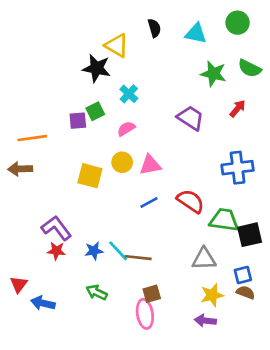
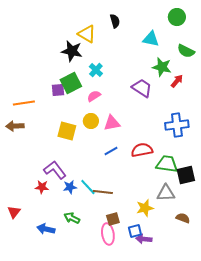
cyan triangle: (196, 33) -> (151, 39), moved
green star: (213, 74) -> (162, 67), moved
green square: (95, 111) -> (71, 83), size x1.5
red semicircle: (191, 201) -> (142, 150), turned -45
purple L-shape: (56, 228) -> (55, 170), moved
gray triangle: (204, 259) -> (166, 193), moved
blue square: (243, 275) -> (135, 231), moved
yellow star: (212, 295) -> (145, 208), moved
blue arrow: (43, 303) -> (46, 229), moved
purple arrow: (205, 321) -> (144, 239), moved

